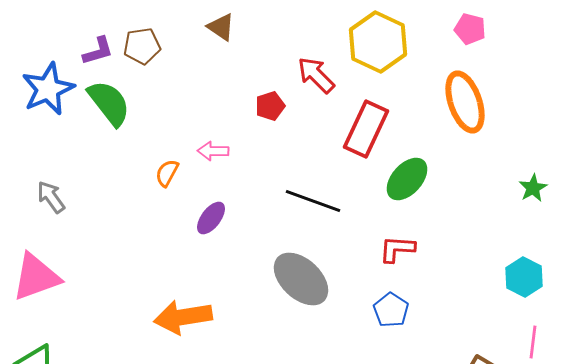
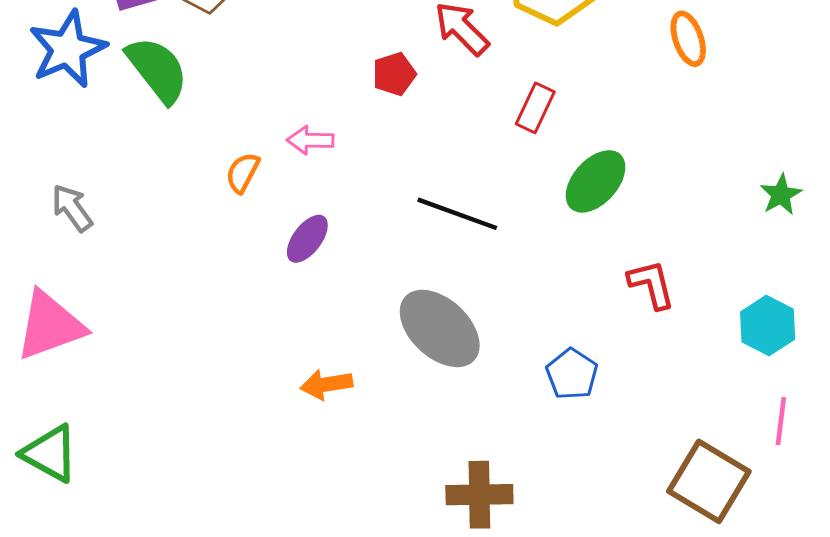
orange ellipse: (465, 102) -> (688, 39), moved, size x0.6
red rectangle: (366, 129) -> (535, 108), size x0.6
red L-shape: (397, 249) -> (651, 284), moved, turned 72
orange arrow: (183, 317) -> (326, 384), moved, size x0.6

